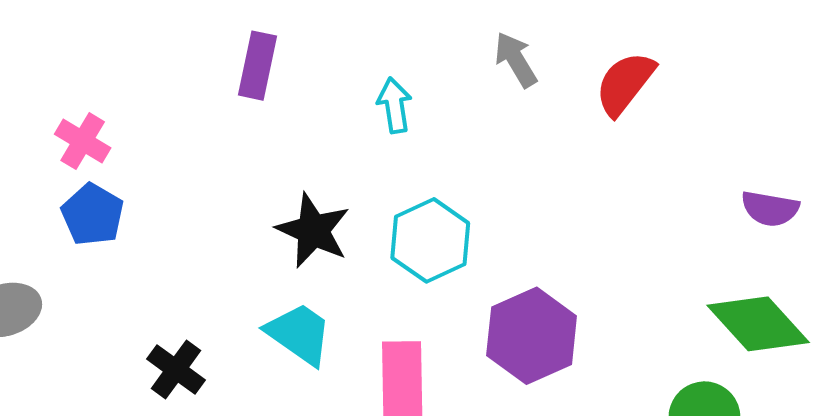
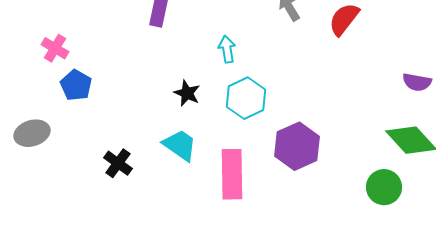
cyan arrow: (395, 105) -> (227, 49), moved
pink cross: (83, 141) -> (55, 48), moved
black star: (313, 230) -> (187, 93), size x0.7

